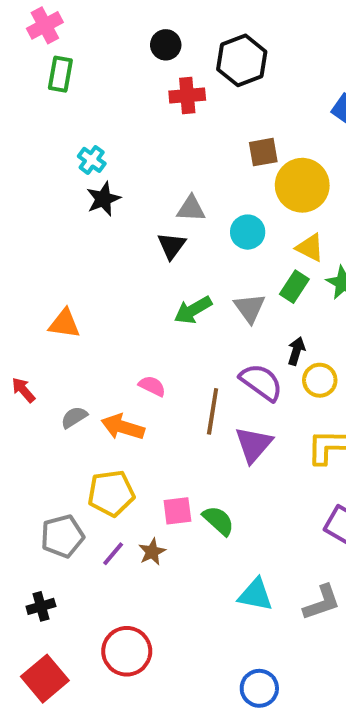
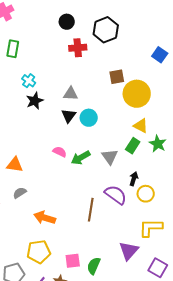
green rectangle: (60, 74) -> (13, 49), moved
gray triangle: (191, 209) -> (71, 94), moved
cyan circle: (248, 232) -> (89, 118), moved
black triangle: (172, 246) -> (69, 116), moved
pink semicircle: (152, 386) -> (60, 152), moved
gray semicircle: (74, 417) -> (20, 193), moved
purple triangle: (253, 445) -> (129, 251), moved
green semicircle: (218, 521) -> (94, 266), turned -108

